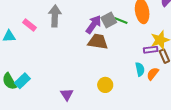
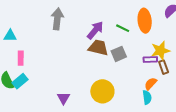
gray square: (109, 20) -> (119, 54), moved
pink rectangle: (29, 25) -> (21, 58), moved, turned 48
cyan semicircle: (140, 69) -> (147, 97), moved
yellow circle: (105, 85) -> (102, 91), size x1.5

